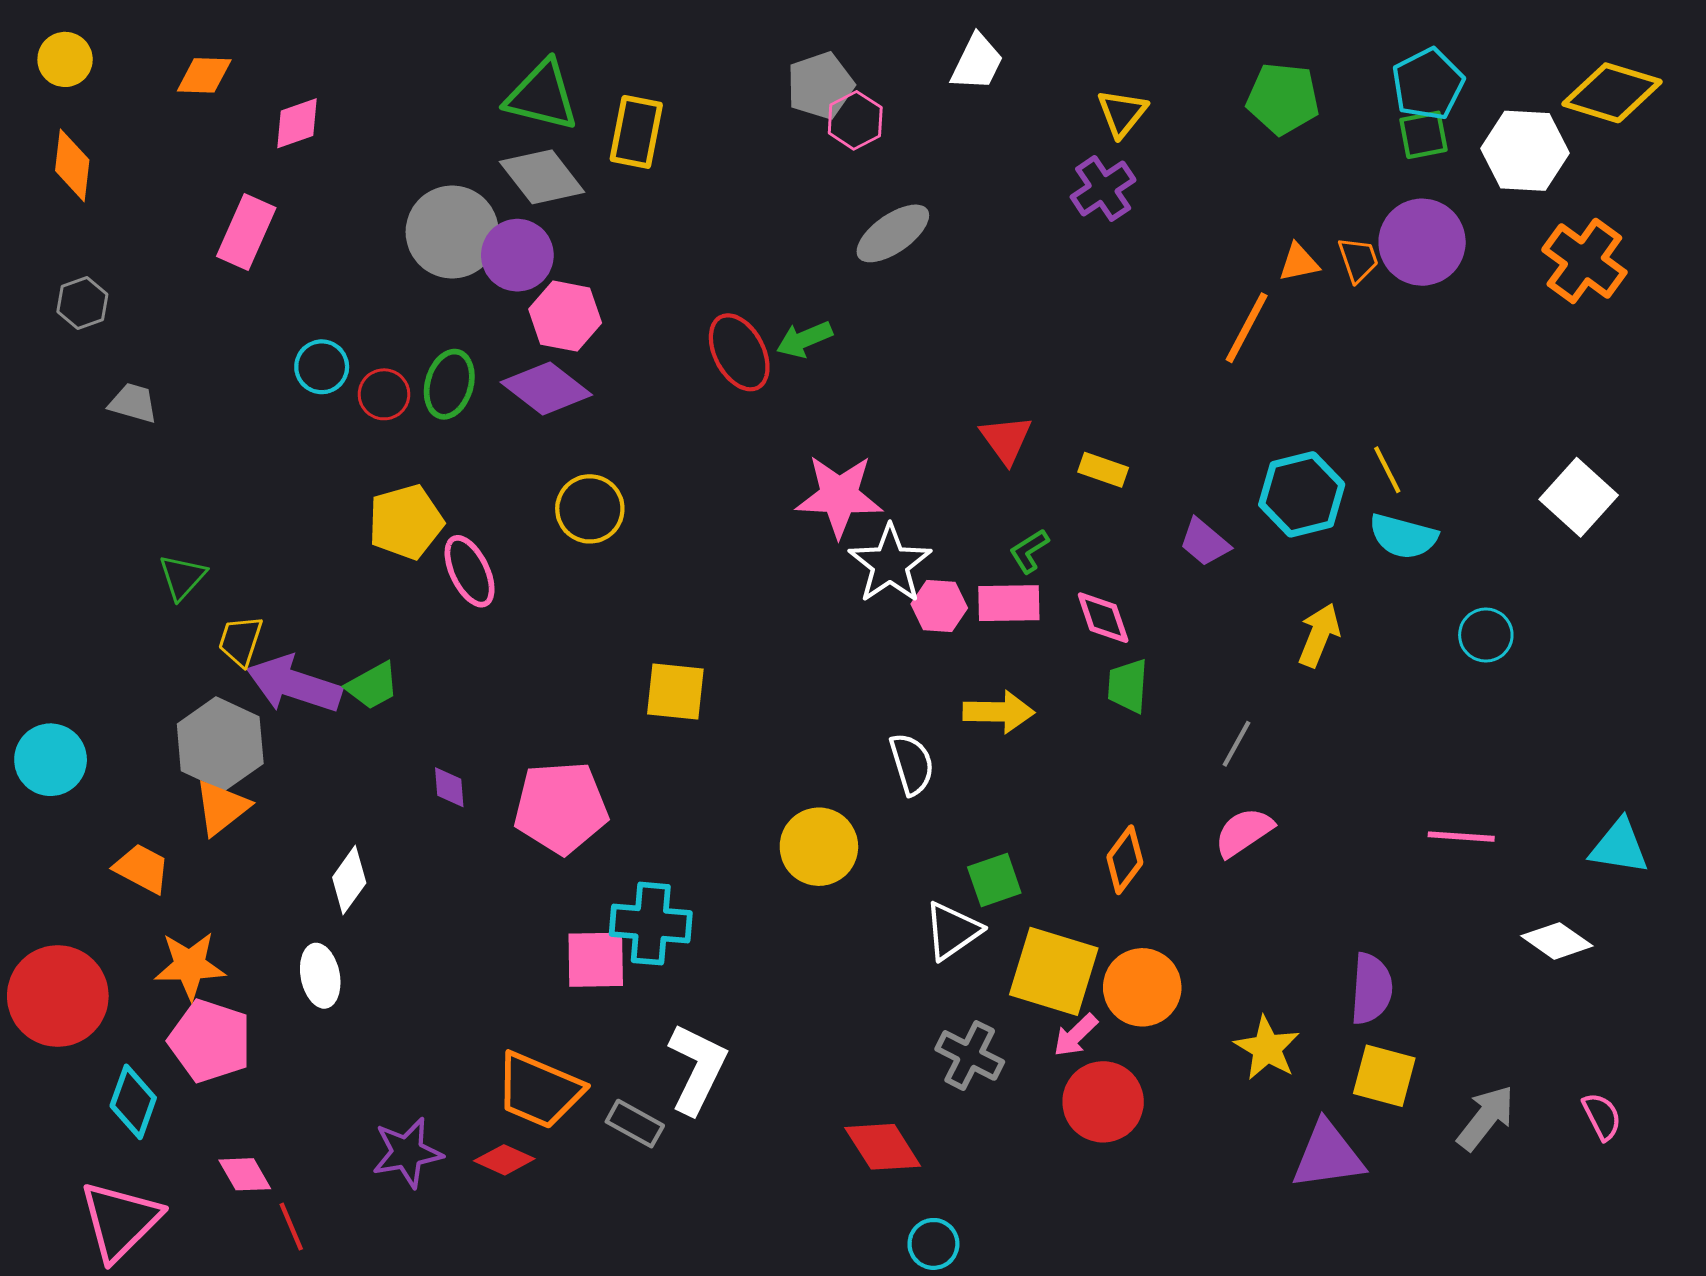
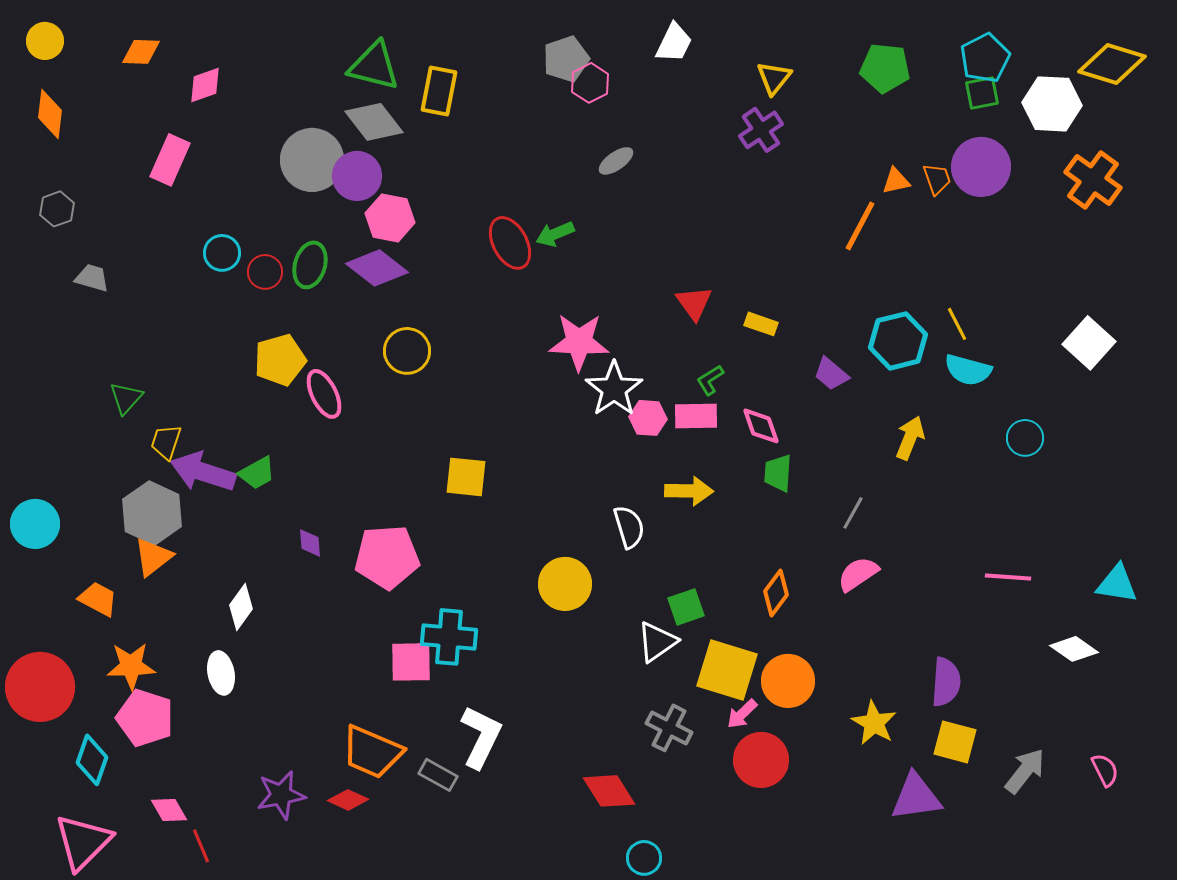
gray ellipse: (893, 233) -> (616, 161), size x0.7

